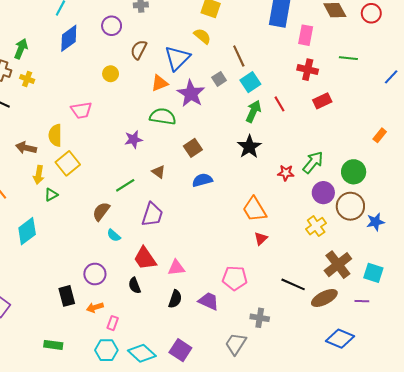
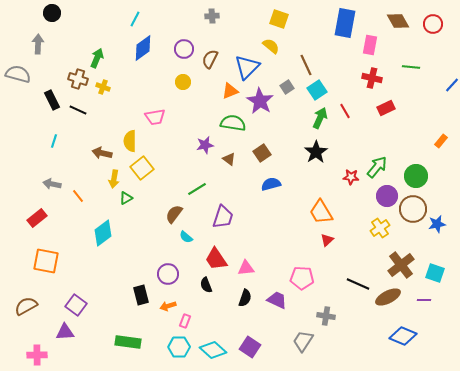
purple circle: (112, 26) -> (184, 49), moved
brown triangle: (159, 172) -> (229, 159), moved
green rectangle: (53, 345) -> (128, 342), size x1.4

